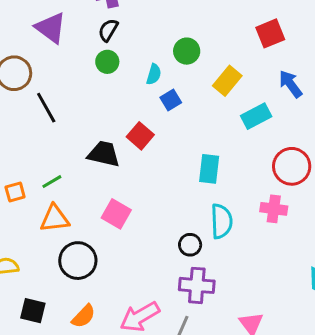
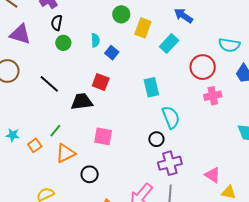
green circle: (187, 51) -> (121, 14), moved
black line: (46, 108) -> (49, 84), moved
pink cross: (274, 209) -> (213, 96), moved
black circle: (78, 261) -> (90, 174), size x0.7

